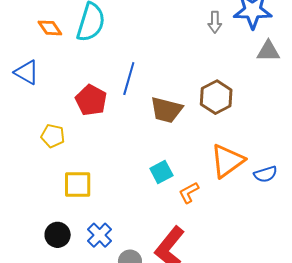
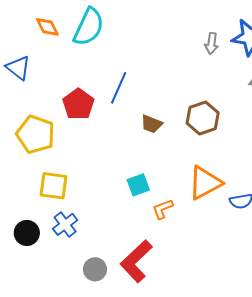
brown trapezoid: (166, 110) -> (152, 124), size x0.7
yellow pentagon: (53, 136) -> (36, 134), size x1.6
blue cross: (100, 235) -> (65, 224), moved

